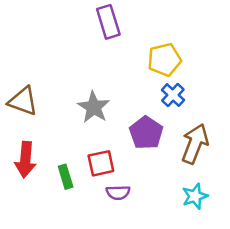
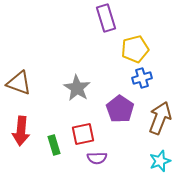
purple rectangle: (108, 22) -> (106, 18), moved
blue cross: (173, 95) -> (142, 78), turned 30

